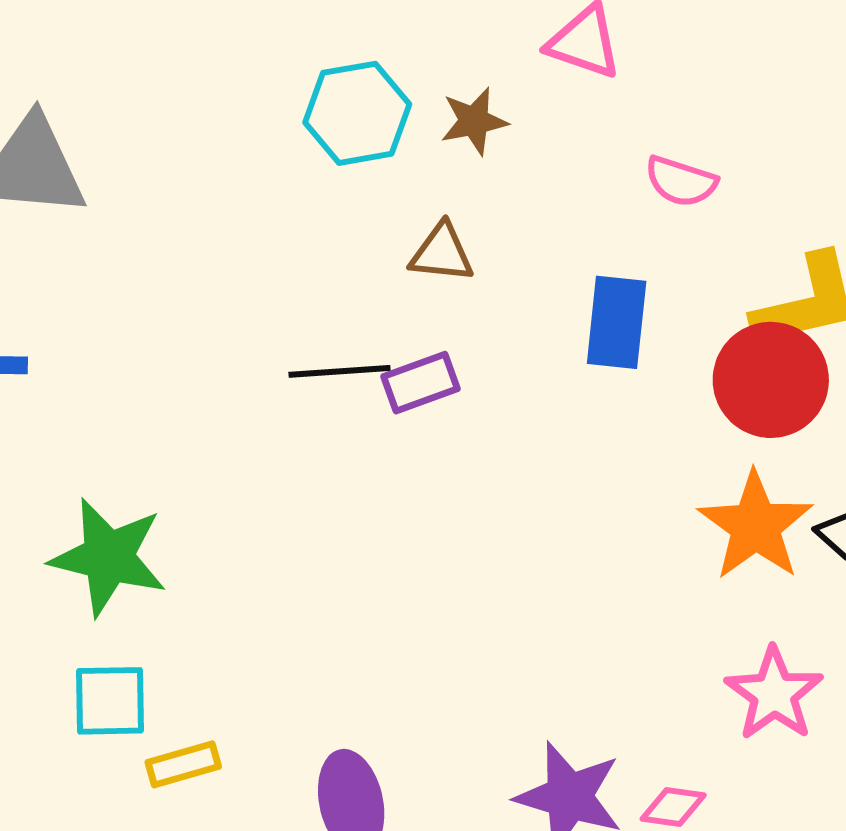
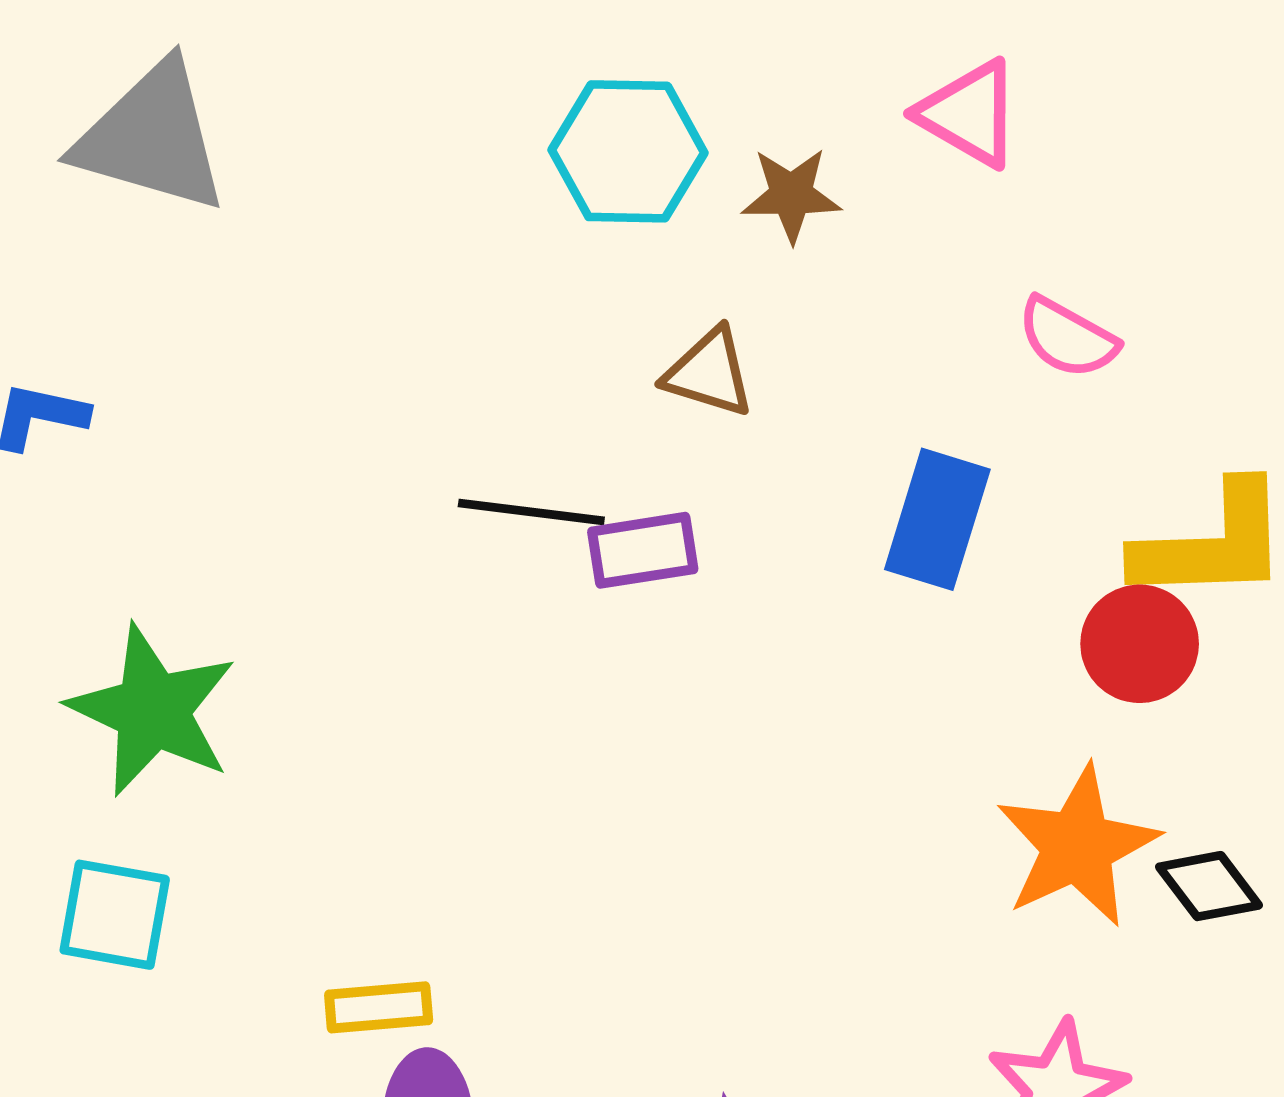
red circle: (771, 380) -> (1140, 644), size x0.7
yellow rectangle: (183, 764) -> (379, 1007), moved

